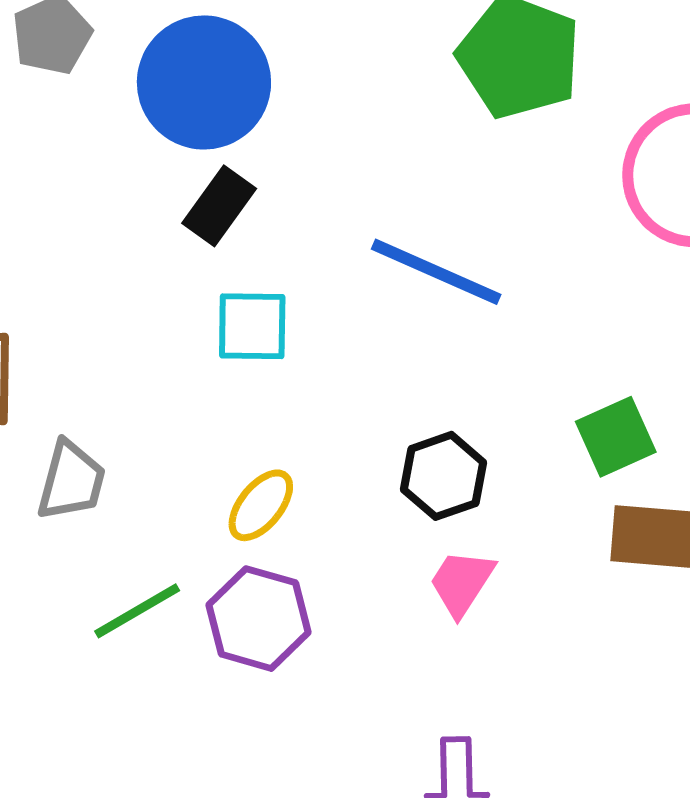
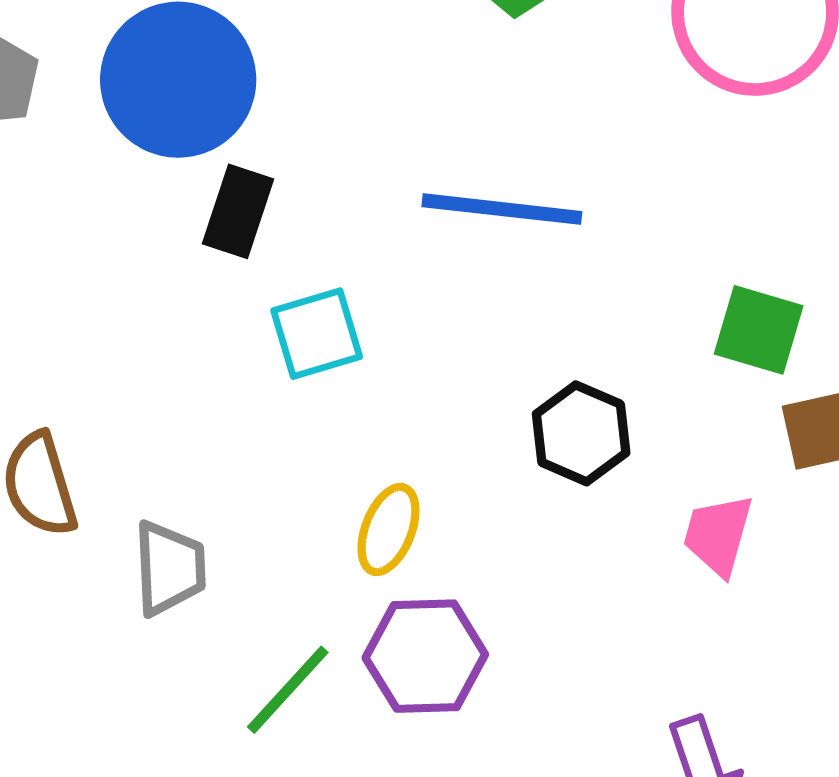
green square: (616, 437) -> (759, 330), turned -32
pink trapezoid: (462, 583) -> (718, 535), moved

